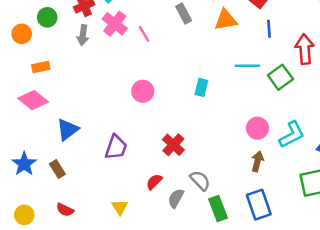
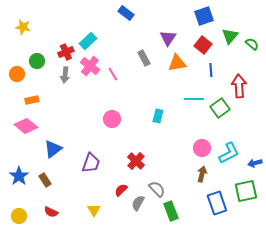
blue rectangle: (259, 205) -> (217, 203), moved

